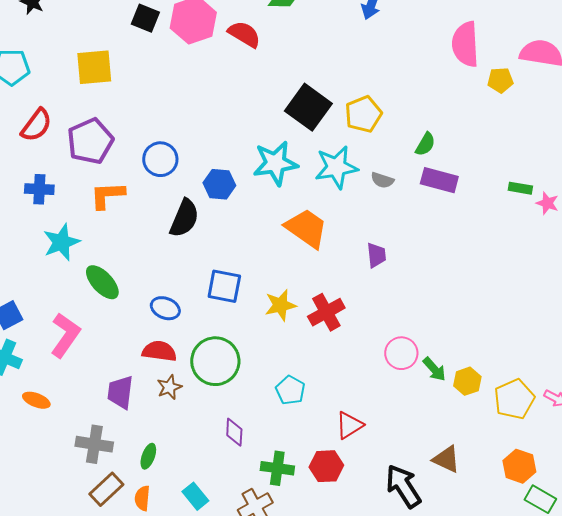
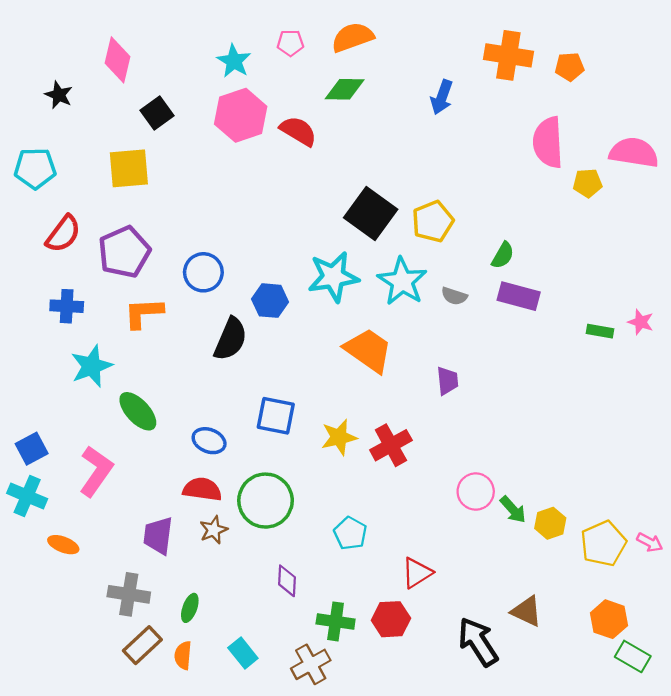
black square: (145, 18) -> (157, 113), moved, turned 32
cyan star: (336, 167) -> (402, 281), turned -30
green rectangle: (520, 188) -> (600, 331), moved

